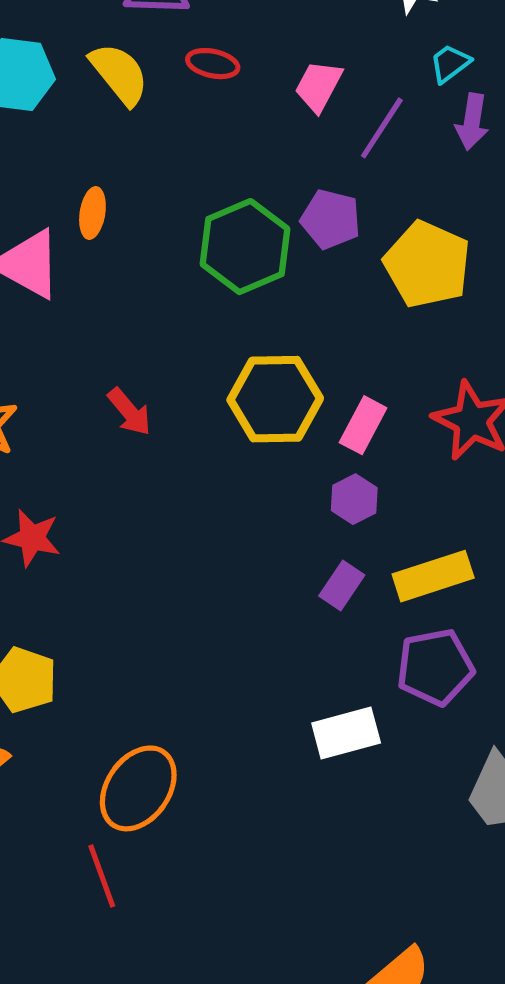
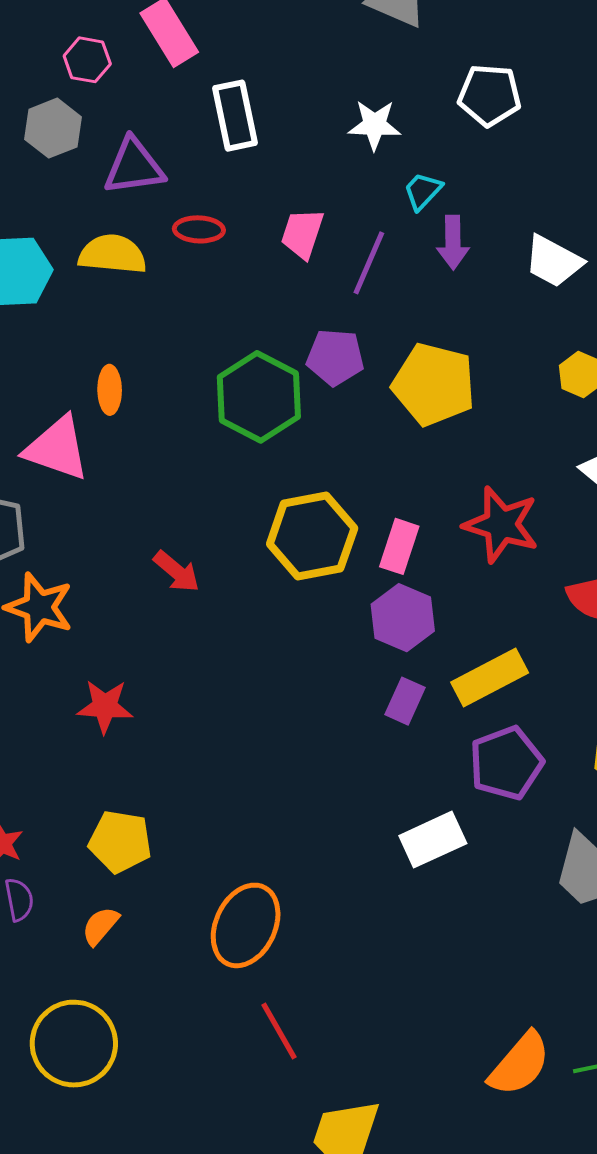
yellow semicircle: (119, 74) -> (112, 254), turned -36
purple hexagon: (354, 499) -> (403, 618), size x1.4
red line: (102, 876) -> (279, 1031), moved

